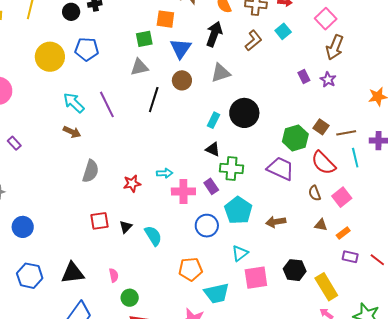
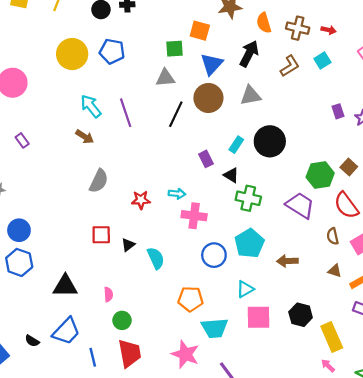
brown circle: (182, 80) -> (208, 98), size x1.4
purple rectangle: (211, 186) -> (206, 159), moved
blue hexagon: (30, 276) -> (19, 262), moved

